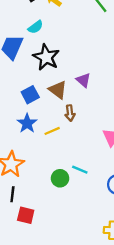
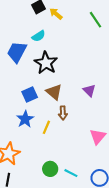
purple triangle: (83, 80) -> (89, 90), moved
yellow line: (52, 131) -> (46, 127), turned -48
cyan line: (80, 170) -> (71, 173), moved

